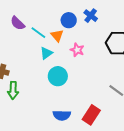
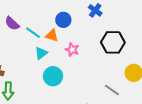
blue cross: (91, 16) -> (95, 10), moved
orange triangle: (57, 36) -> (52, 35), turned -32

